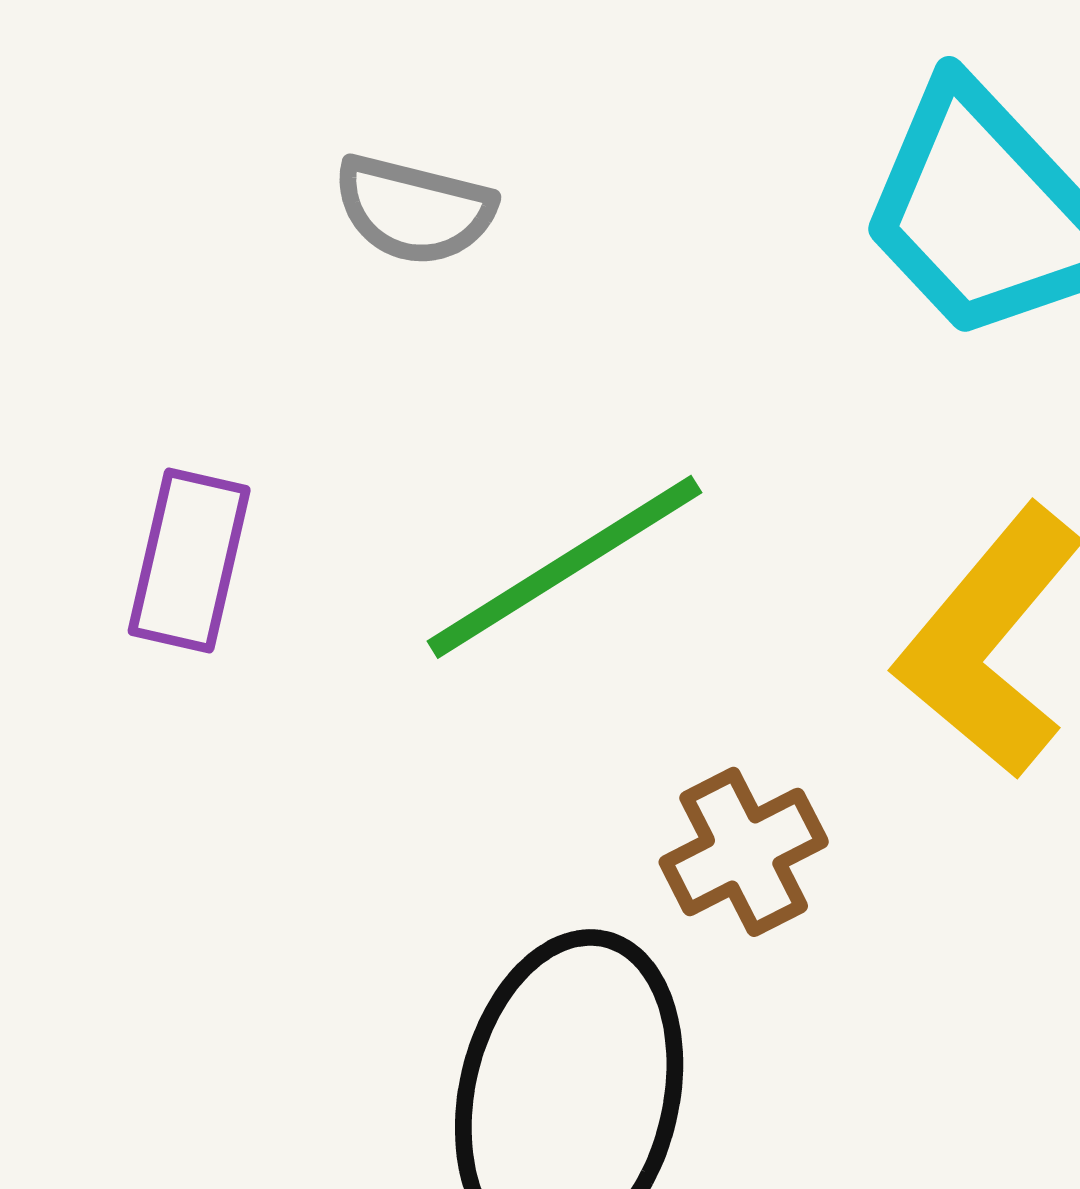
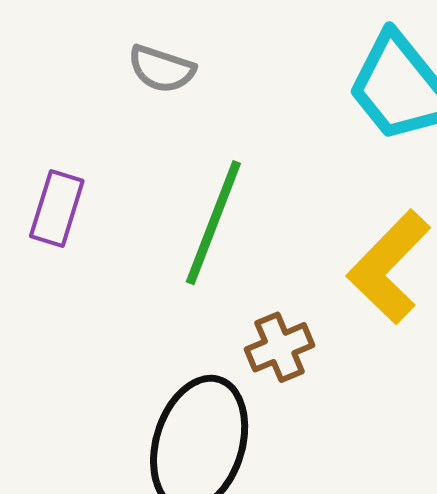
green line: (564, 567) -> (213, 223), turned -41

